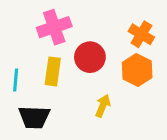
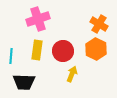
red circle: (90, 57) -> (63, 51), moved

